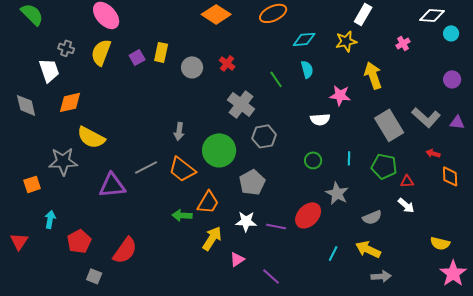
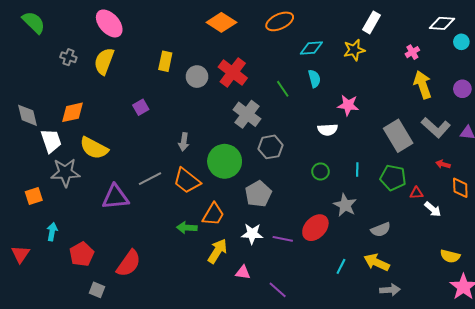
purple square: (137, 57) -> (141, 107), moved
red cross: (227, 63) -> (233, 72), size x1.8
white trapezoid: (49, 70) -> (51, 141), moved
yellow arrow: (373, 75) -> (423, 85), moved
white arrow: (406, 205) -> (433, 209), moved
pink triangle: (237, 259) -> (243, 273), turned 42

